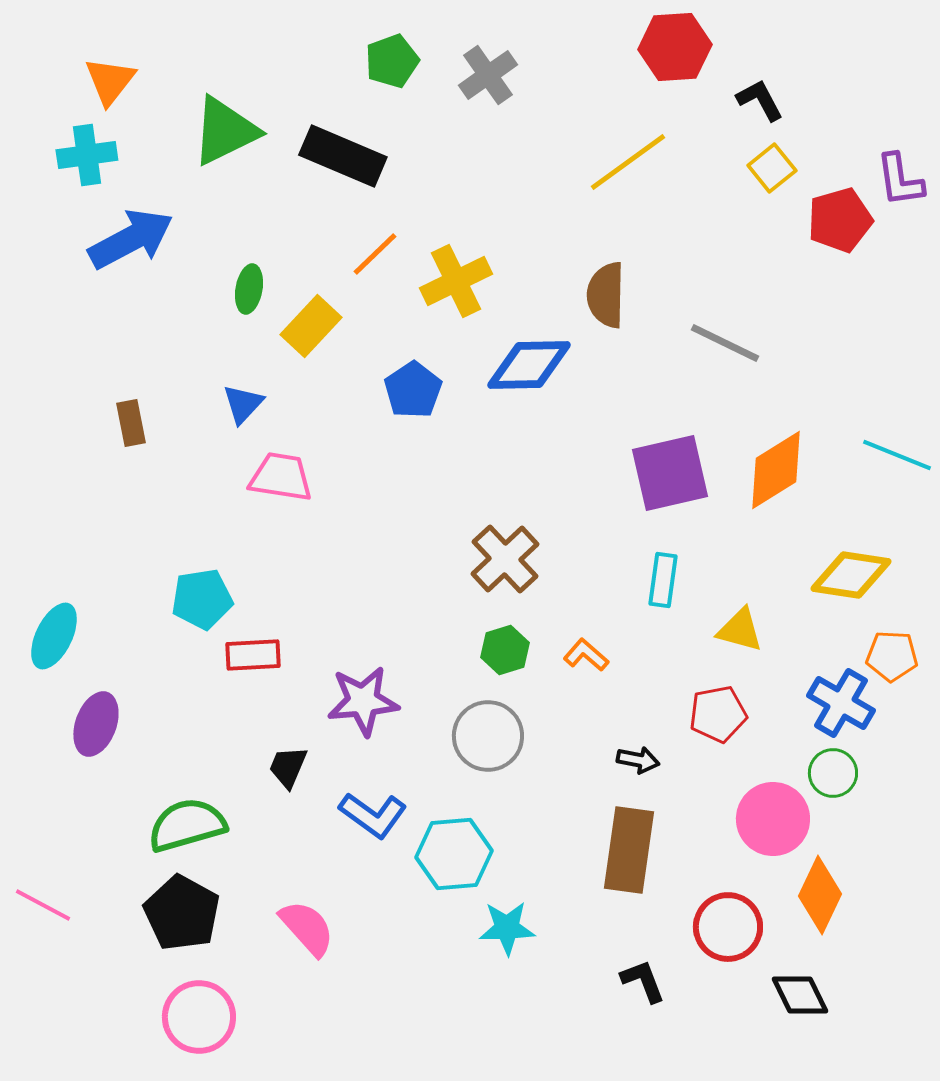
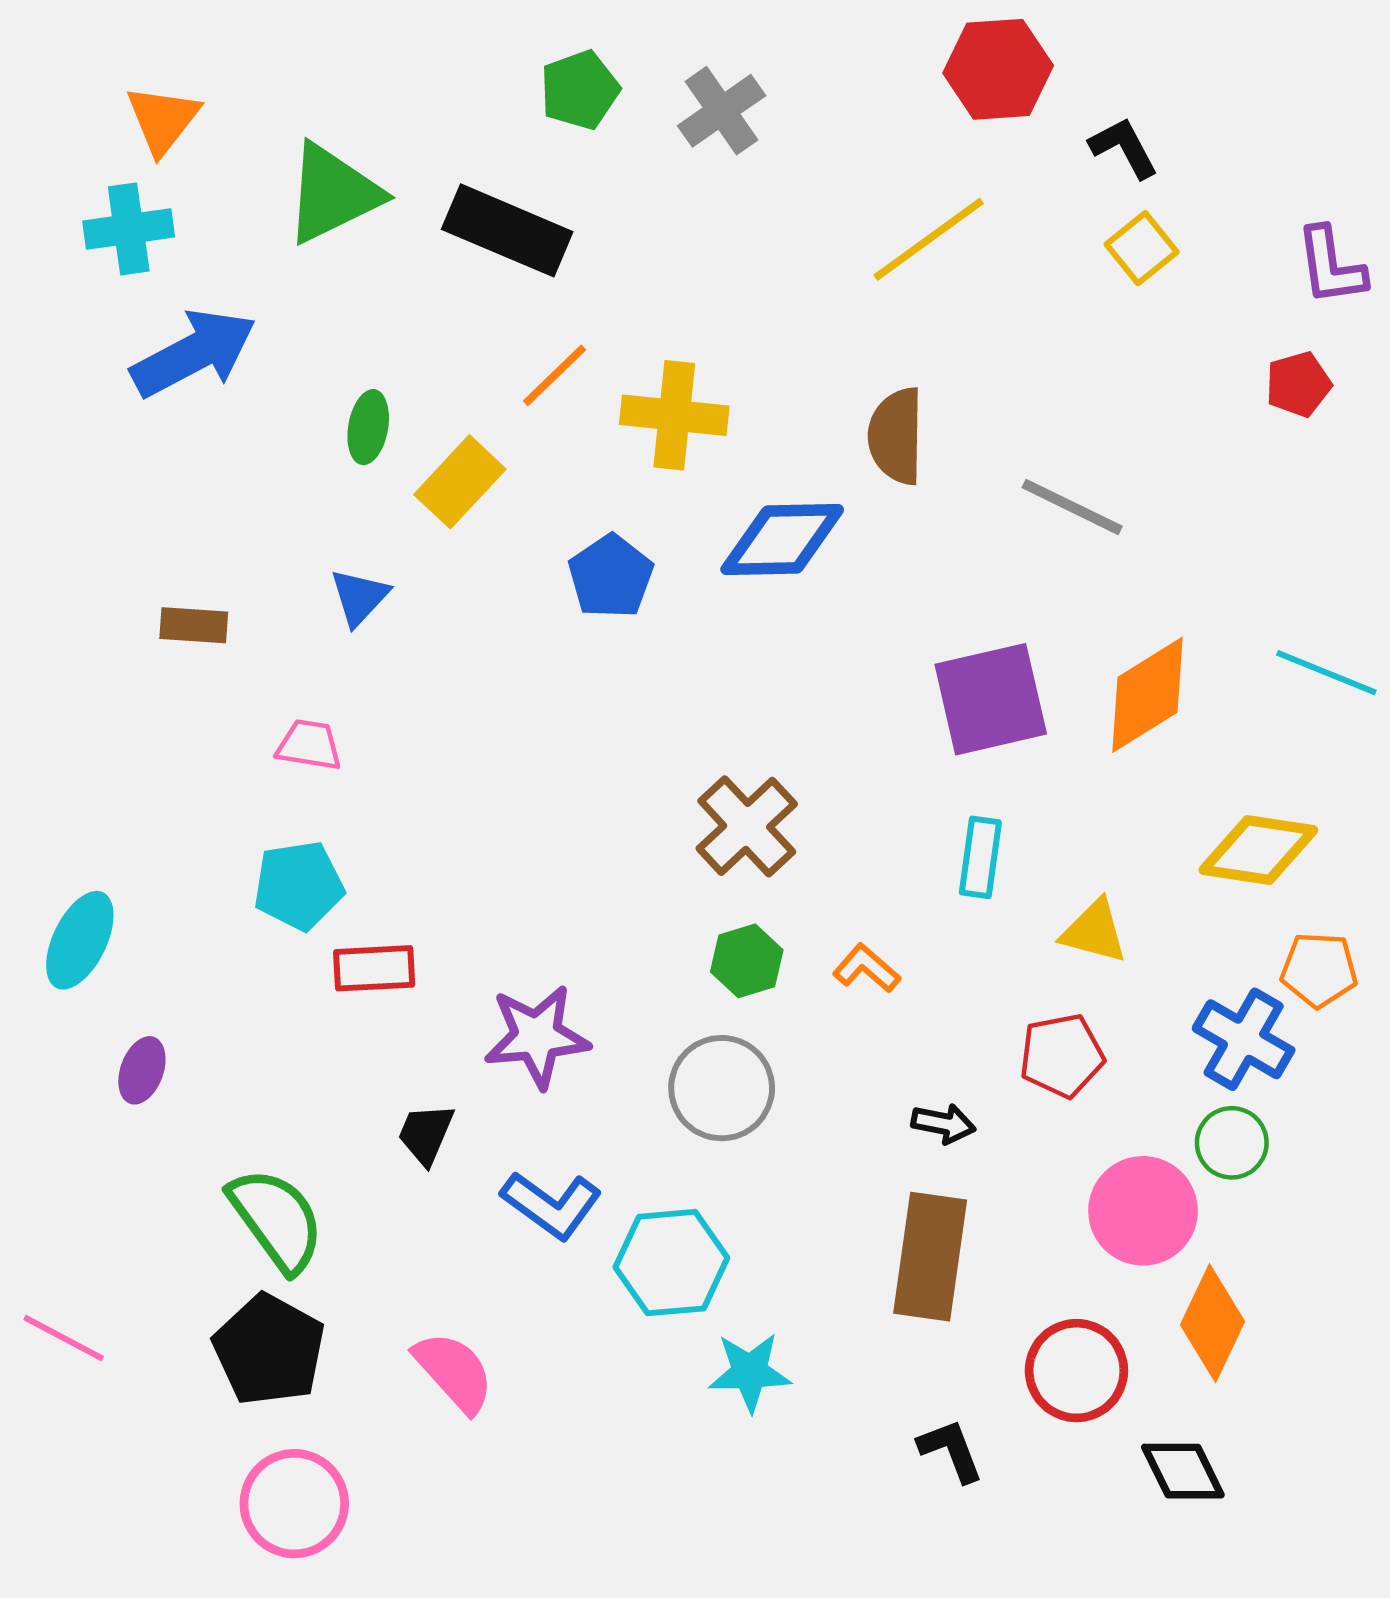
red pentagon: (840, 220) -> (1298, 384), moved, size x0.7
yellow cross: (456, 281) -> (674, 415), turned 32
brown rectangle: (131, 423) -> (194, 625), turned -75
pink trapezoid: (281, 477) -> (309, 745), moved, size x0.7
purple ellipse: (96, 724) -> (142, 1070), size x0.7
green semicircle: (187, 825) -> (277, 1220), turned 70

